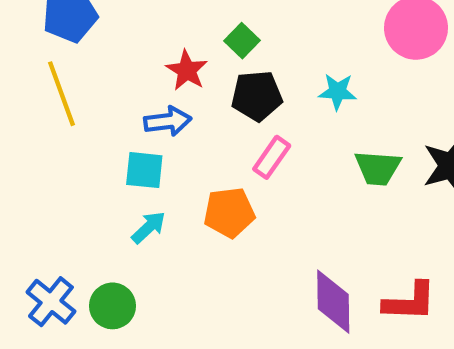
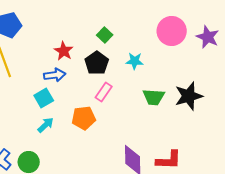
green square: (242, 41) -> (105, 35), moved
black pentagon: (257, 96) -> (97, 63), turned -30
cyan square: (144, 170) -> (44, 98), turned -36

